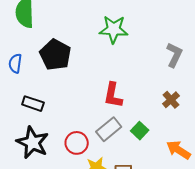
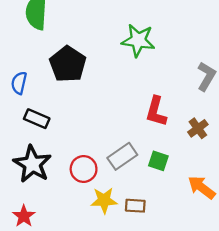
blue semicircle: (15, 63) -> (19, 83), moved
red L-shape: (113, 95) -> (156, 111), moved
green square: (140, 131) -> (158, 161), turned -30

